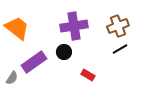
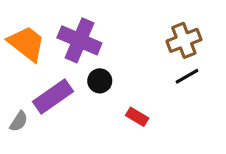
purple cross: (74, 26) -> (79, 40), moved, turned 32

